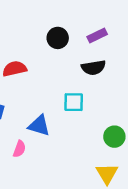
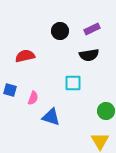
blue triangle: (39, 126) -> (51, 117), moved
pink semicircle: (19, 149) -> (33, 98), moved

